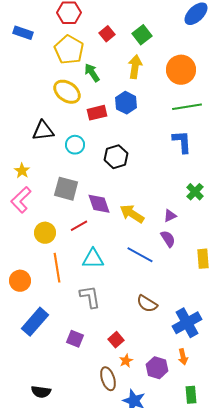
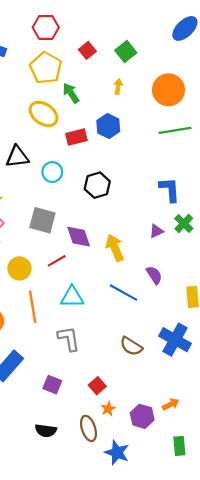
yellow arrow: (135, 67) -> (118, 87), size x0.6
blue L-shape: (182, 142) -> (170, 190), moved
yellow arrow: (132, 214) -> (115, 248), turned 35
purple triangle: (170, 216) -> (156, 231), moved
blue cross: (187, 323) -> (175, 340), moved, turned -32
orange arrow: (183, 357) -> (171, 404), turned -105
black semicircle: (41, 392) -> (46, 431), moved

